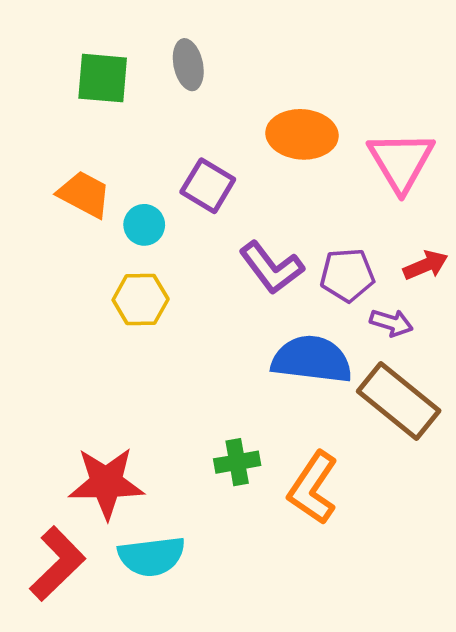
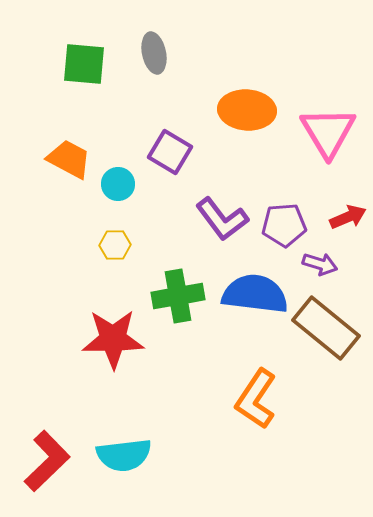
yellow hexagon: (141, 299) -> (115, 245), size x0.7
green cross: (237, 462) -> (178, 296), moved, size x1.4
red star: (106, 483) -> (113, 339), moved

